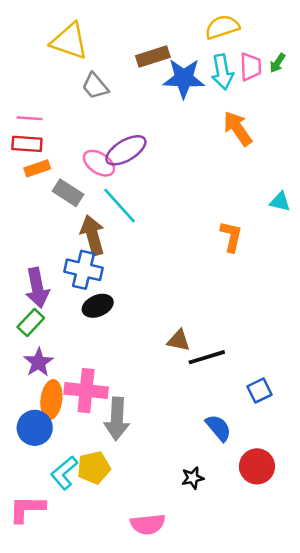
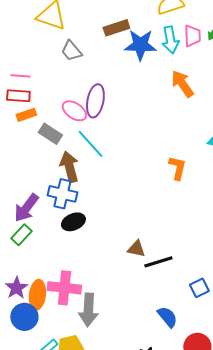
purple ellipse: (126, 150) -> (95, 101), turned -48
purple arrow: (37, 288) -> (26, 208), turned 48
purple star: (39, 362) -> (16, 288), moved

